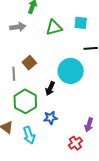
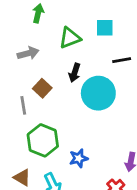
gray arrow: (18, 27) -> (28, 53), moved
black arrow: (50, 89) -> (75, 73), moved

